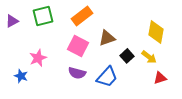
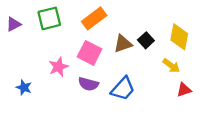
black square: (127, 56) -> (146, 40), moved
pink star: (38, 58) -> (58, 67), moved

